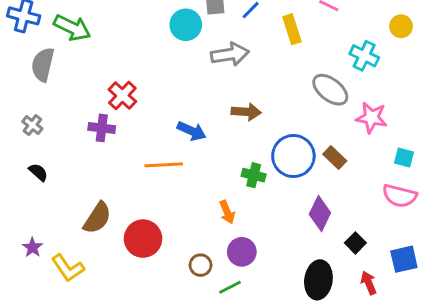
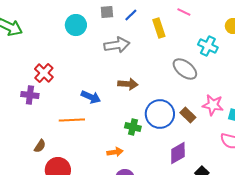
cyan circle: (186, 25) -> (76, 25), moved
pink star: (372, 118) -> (213, 105), moved
orange arrow: (227, 212) -> (115, 152), turned -77
purple diamond: (320, 214) -> (178, 153), turned 35
brown semicircle: (97, 218) -> (40, 146), moved, size x0.6

